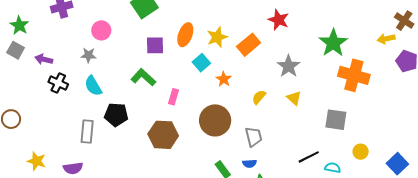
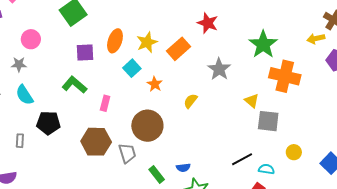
yellow triangle: (294, 98) -> (252, 101), moved
gray rectangle: (87, 131) -> (20, 141), size x0.6
gray trapezoid: (254, 137) -> (127, 153), moved

